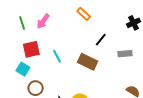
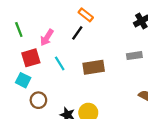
pink arrow: (43, 21) -> (47, 38), moved
black line: (101, 40) -> (77, 33), moved
brown rectangle: (88, 62) -> (94, 67), turned -30

